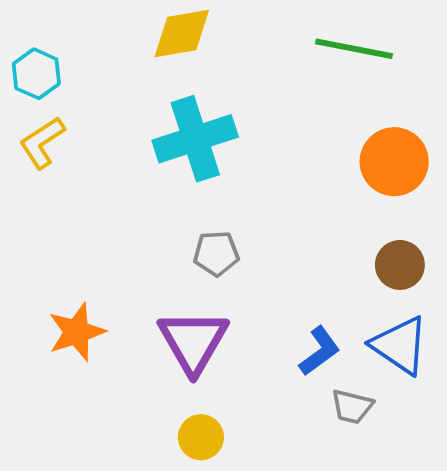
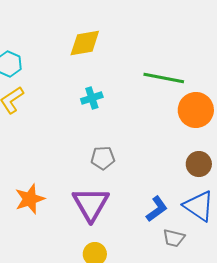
green line: (354, 49) -> (164, 78), moved
cyan cross: (195, 139) -> (92, 98), size x0.5

